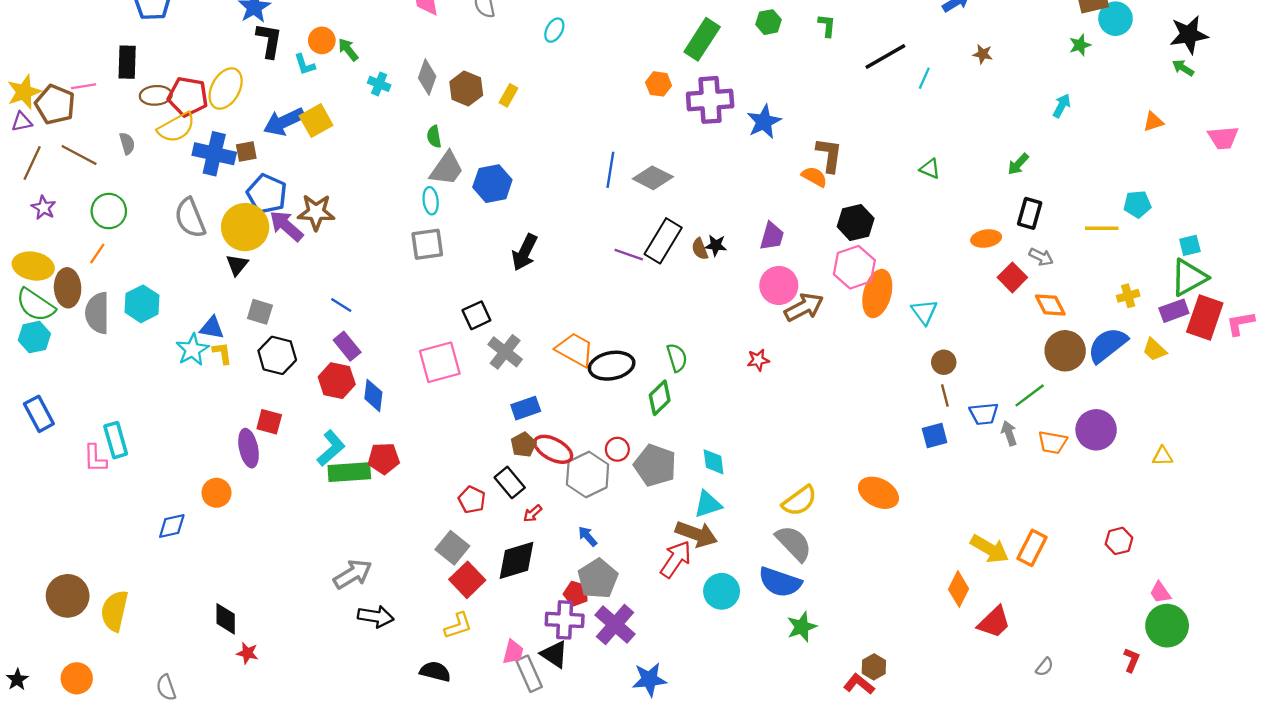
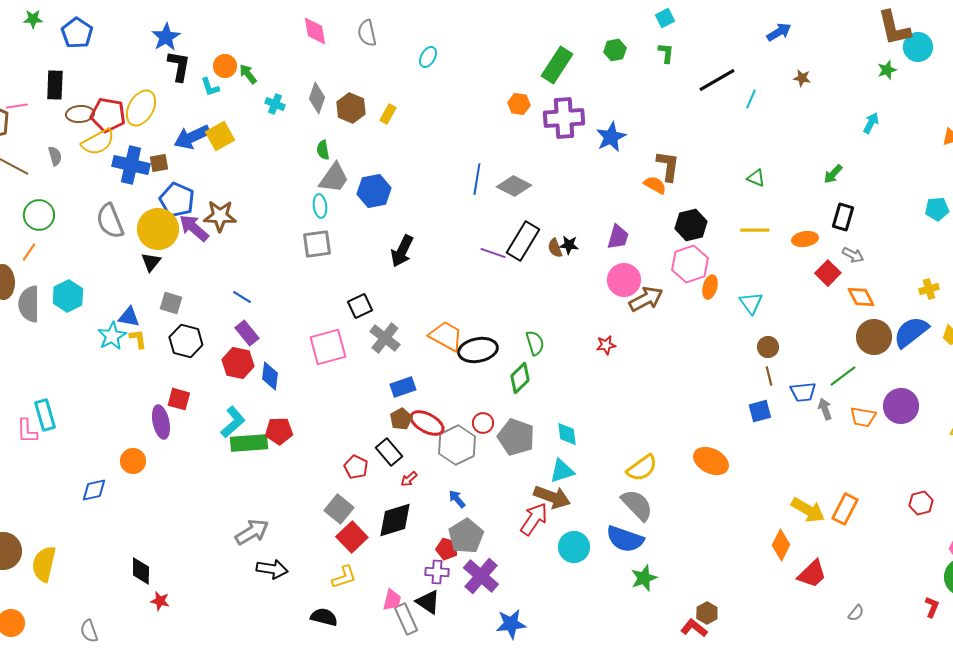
yellow line: (1102, 228) -> (755, 230), moved
orange ellipse: (877, 294) -> (710, 287), size x0.6
purple cross: (565, 620) -> (437, 572), size x0.7

